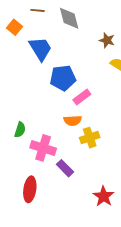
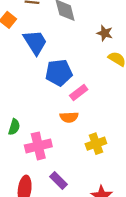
yellow cross: (90, 138) -> (96, 144), moved
pink cross: (43, 148) -> (38, 146), turned -30
purple rectangle: (65, 168) -> (59, 180), moved

